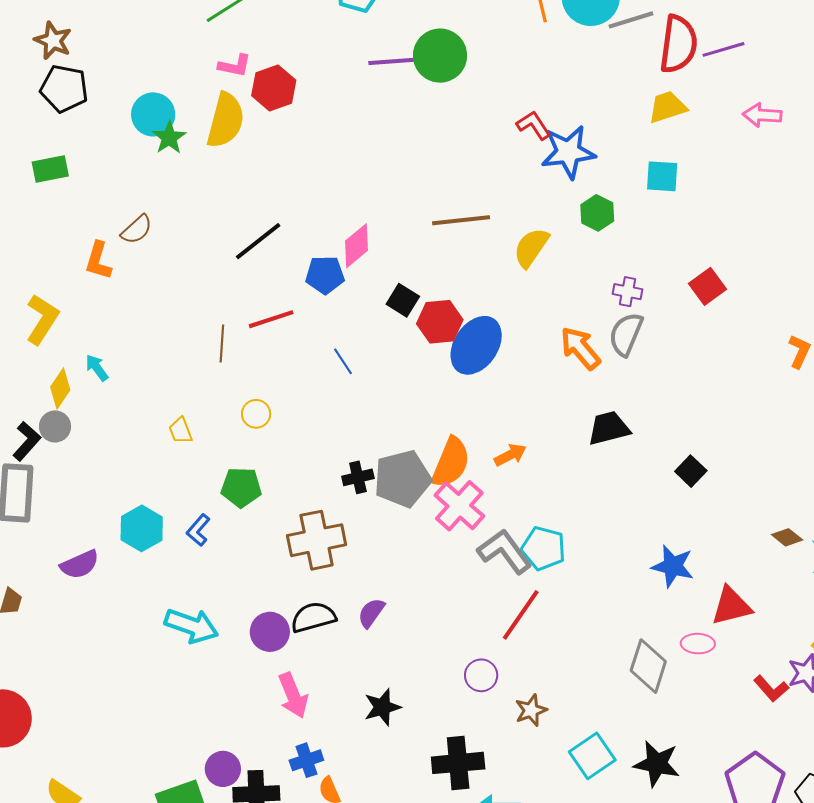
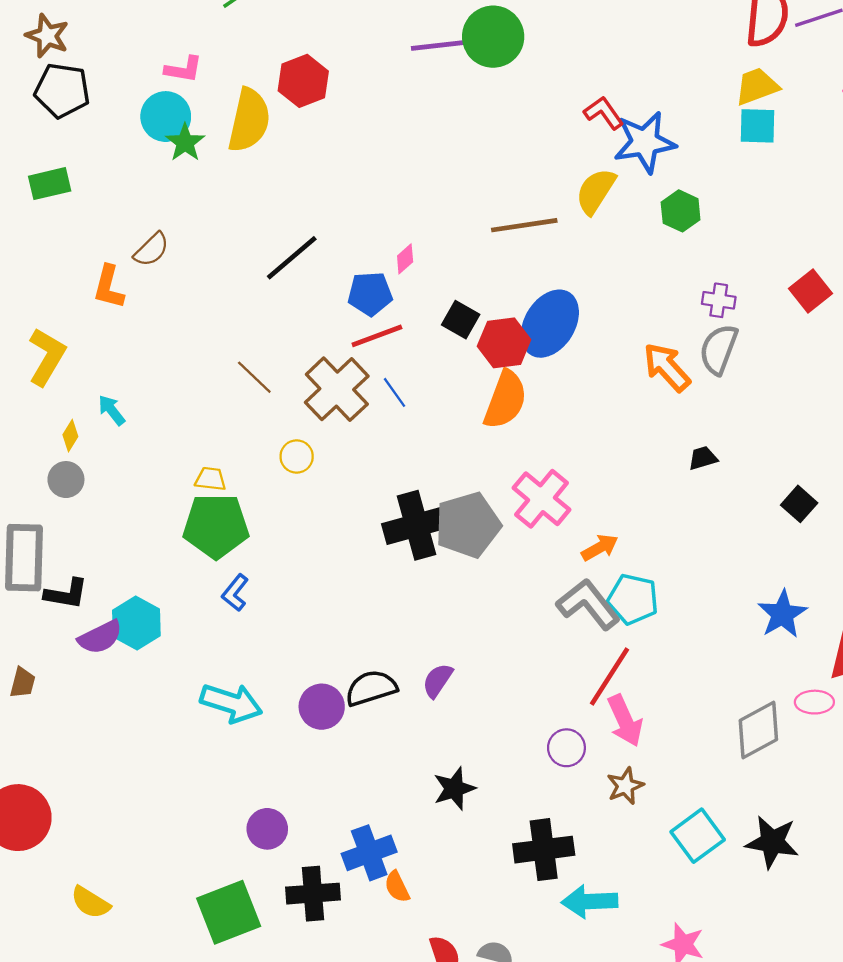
pink L-shape: (235, 66) -> (184, 69), moved
cyan square: (662, 176) -> (757, 126), moved
pink diamond: (356, 246) -> (405, 259), size x0.6
yellow semicircle: (531, 248) -> (596, 191), moved
red line: (271, 319) -> (377, 336), moved
brown line: (222, 344) -> (254, 377), turned -48
blue ellipse: (476, 345) -> (550, 324), moved
yellow diamond: (60, 388) -> (70, 436), size x0.7
black trapezoid: (609, 428) -> (703, 458), size x0.6
yellow trapezoid: (181, 431) -> (210, 479), turned 120
black L-shape: (27, 441) -> (66, 594), moved, turned 60
orange arrow: (510, 455) -> (600, 547), moved
orange semicircle: (451, 462) -> (505, 400), moved
black cross: (358, 477) -> (416, 525), size x1.8
green pentagon: (241, 487) -> (216, 526), moved, size x1.4
pink cross: (459, 506) -> (542, 499), moved
cyan hexagon: (142, 528) -> (136, 623), moved
brown cross: (317, 540) -> (337, 389), moved, turned -30
blue star: (673, 566) -> (782, 614), turned 30
gray diamond: (648, 666) -> (758, 730), turned 46
pink arrow: (293, 695) -> (625, 721), moved
blue cross: (306, 760) -> (369, 853), size x1.4
purple circle: (223, 769) -> (267, 829), moved

